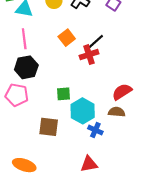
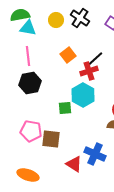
pink pentagon: (17, 95) -> (31, 131), moved
cyan hexagon: (83, 111) -> (83, 95), moved
blue cross: (95, 130) -> (95, 154), moved, size x1.5
red triangle: (89, 164) -> (74, 164), moved, turned 42

